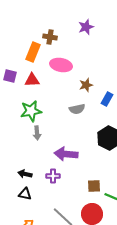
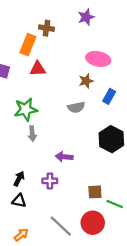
pink ellipse: (61, 65) -> (98, 59), moved
red triangle: (32, 80) -> (38, 69), moved
purple arrow: (66, 154) -> (64, 157), size x0.7
black arrow: (25, 174) -> (19, 179), turned 104

